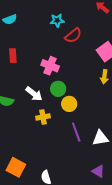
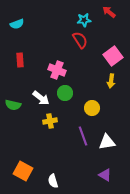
cyan star: (57, 20) -> (84, 20), moved
red semicircle: (73, 36) -> (80, 40), turned -84
yellow circle: (69, 104) -> (92, 108), moved

